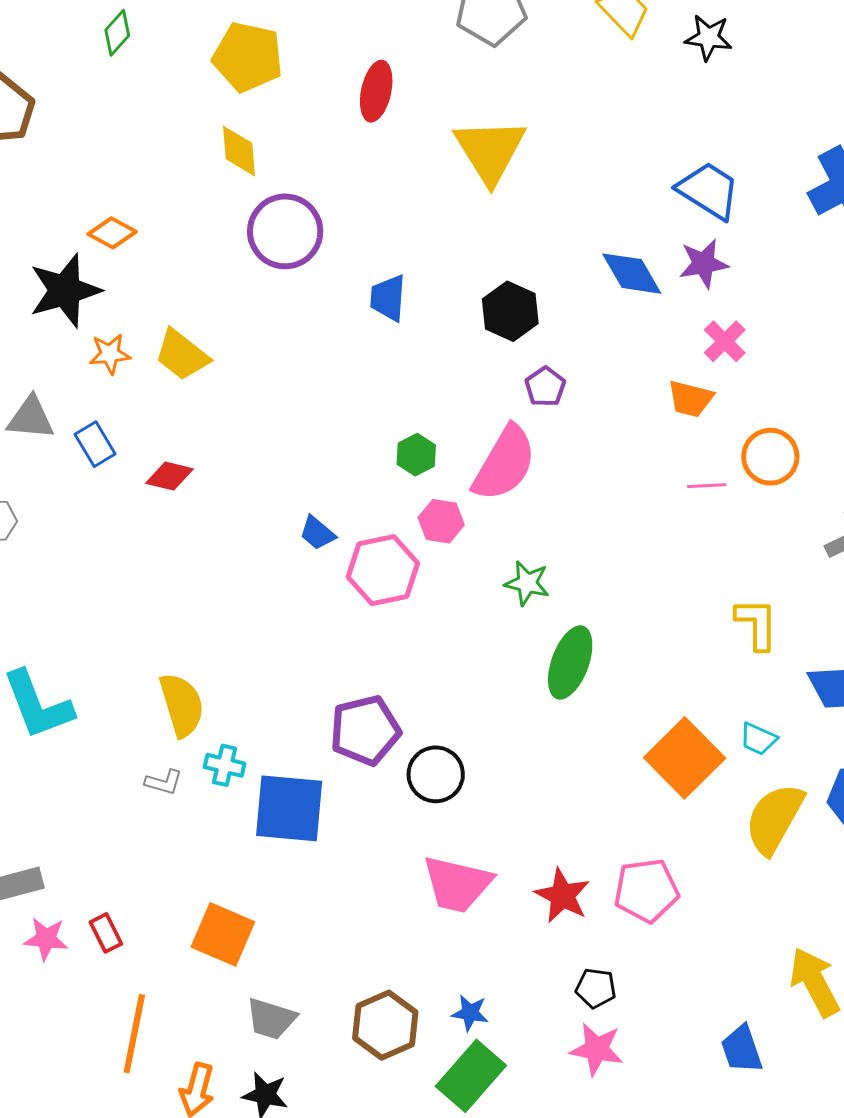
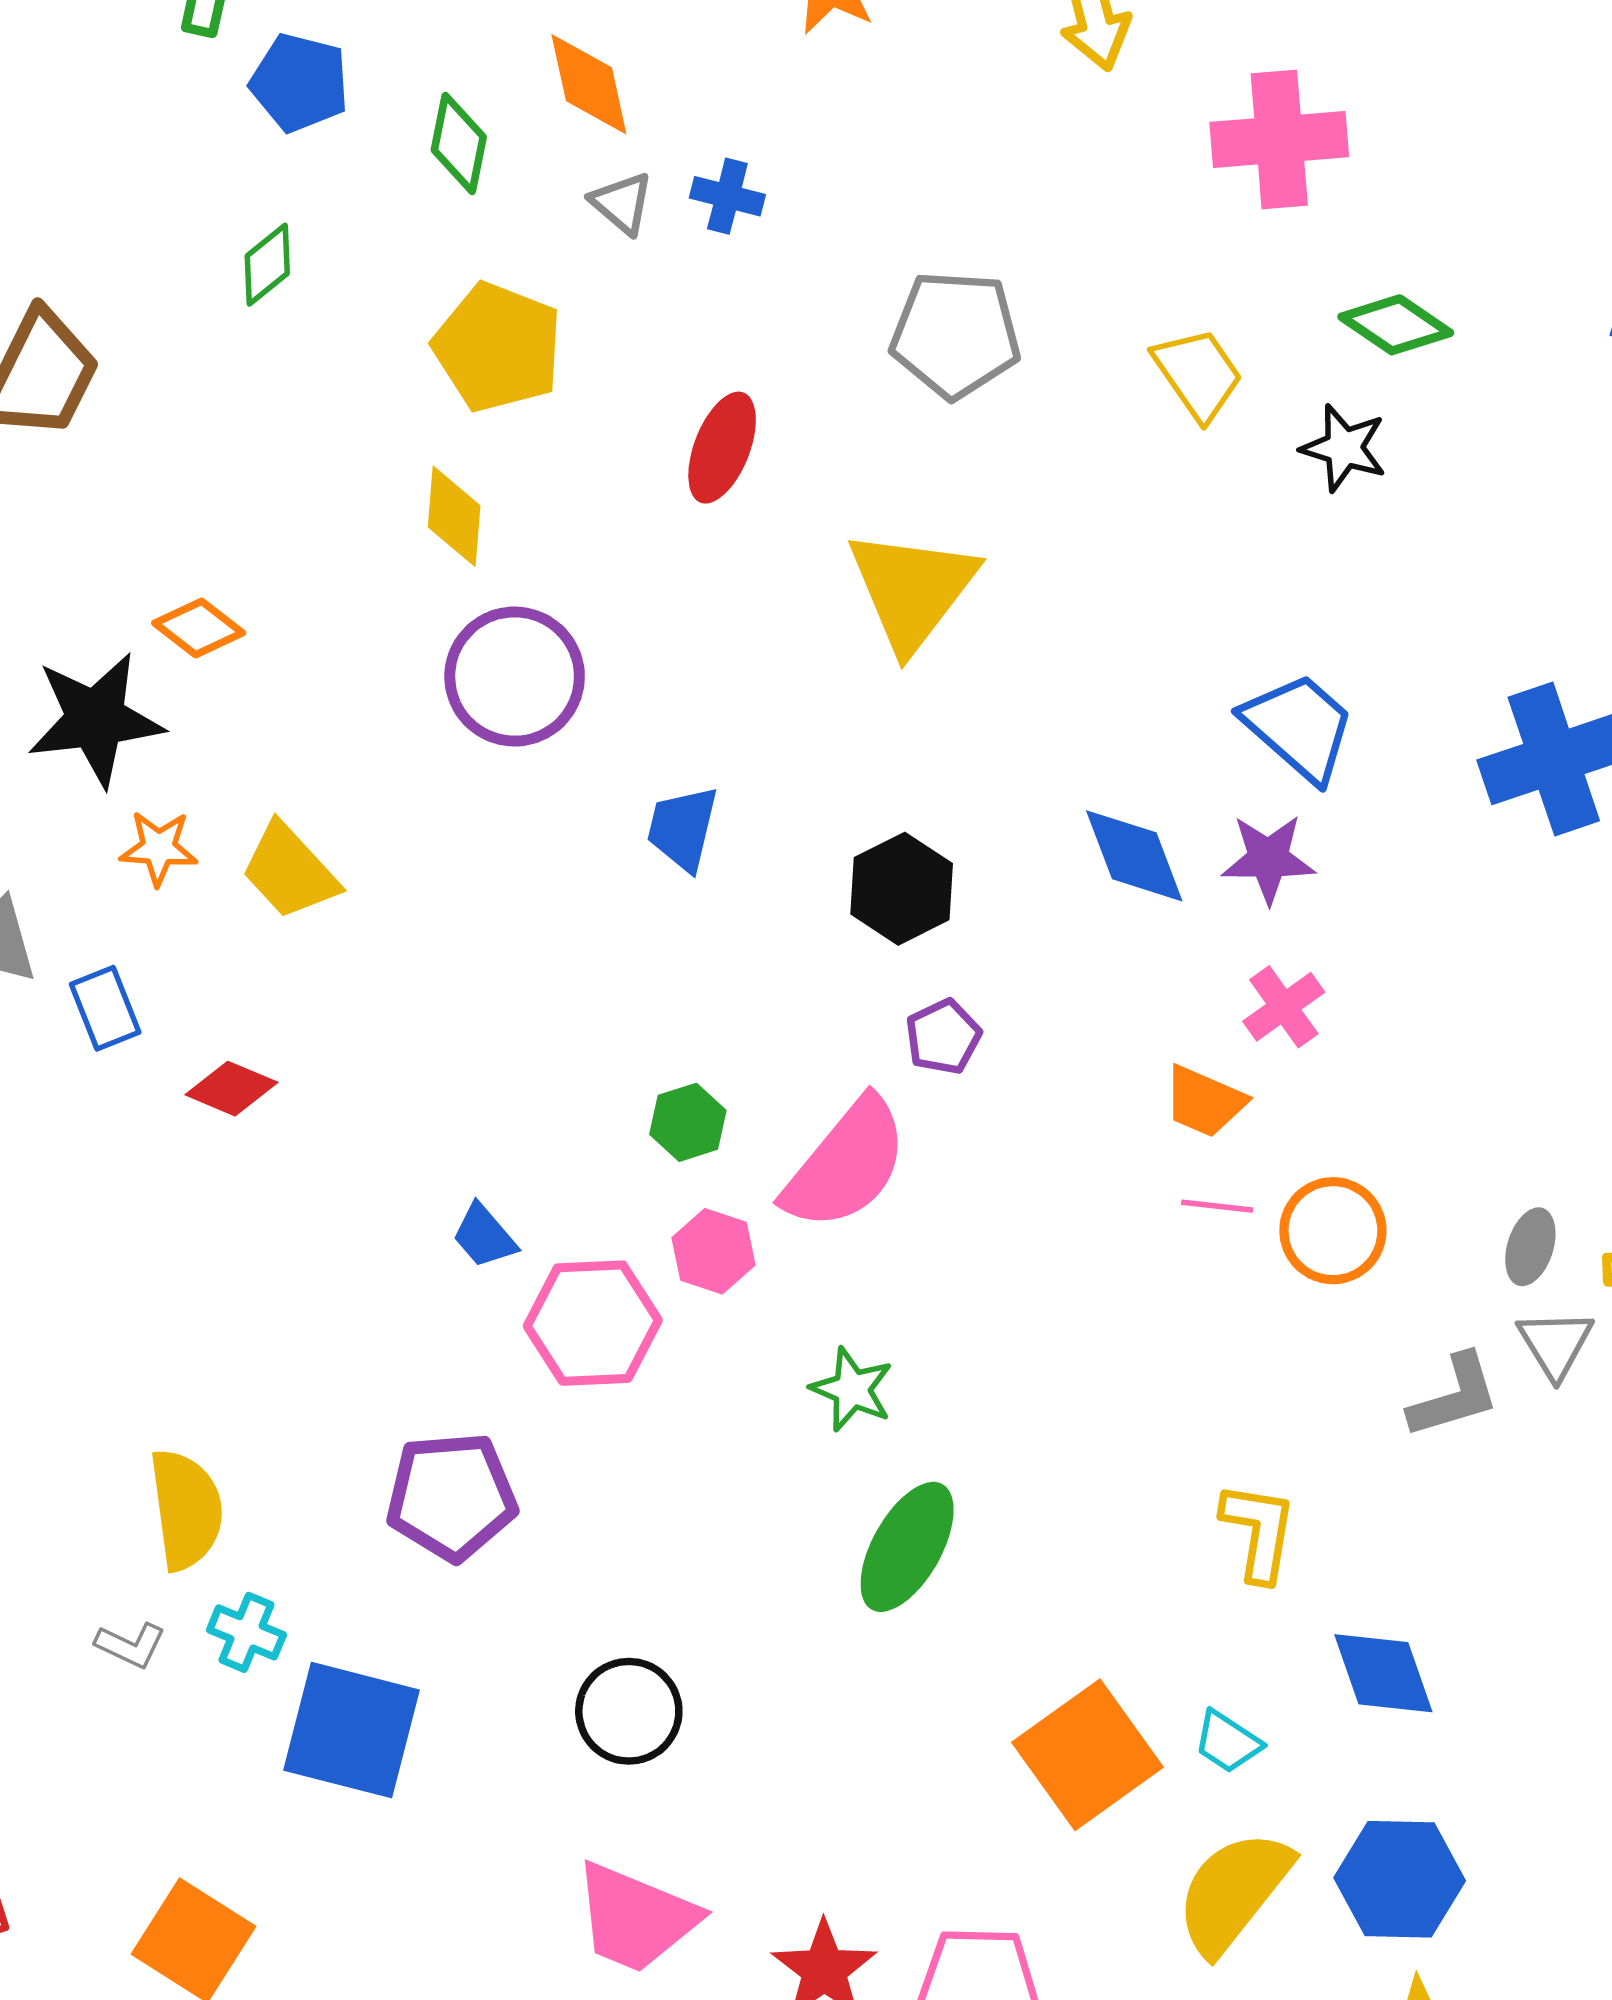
pink line: (707, 486) -> (1217, 1206), moved
purple pentagon: (365, 730) -> (451, 1496), moved

